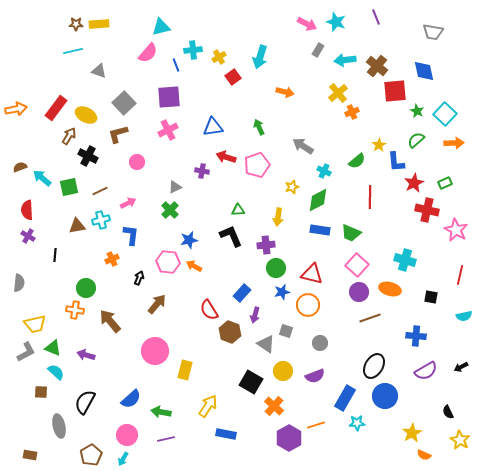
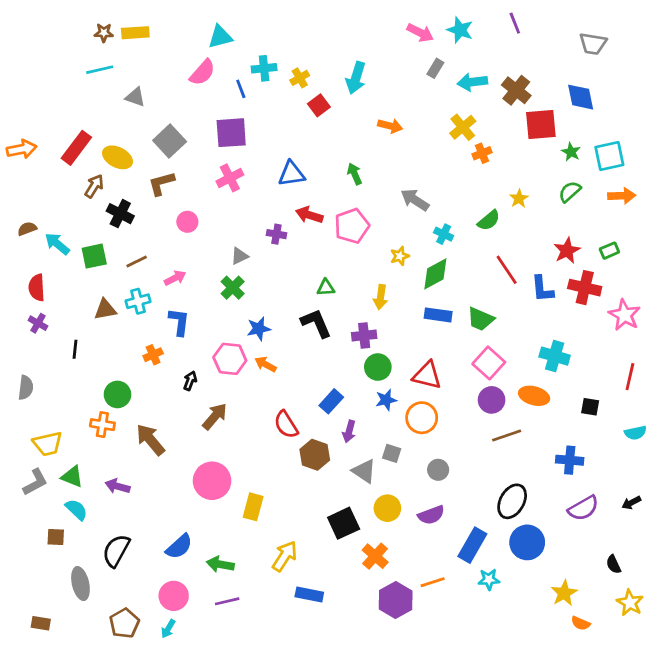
cyan square: (445, 114) -> (609, 156), turned 35
blue L-shape: (396, 162) -> (542, 289), moved
red line: (370, 197) -> (507, 270), turned -35
black square: (251, 382) -> (344, 523), turned 35

